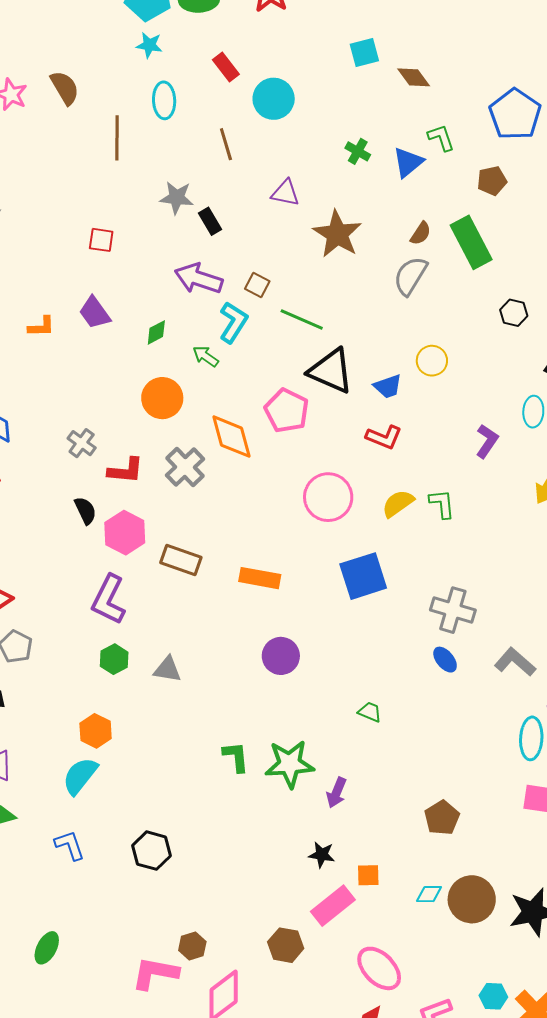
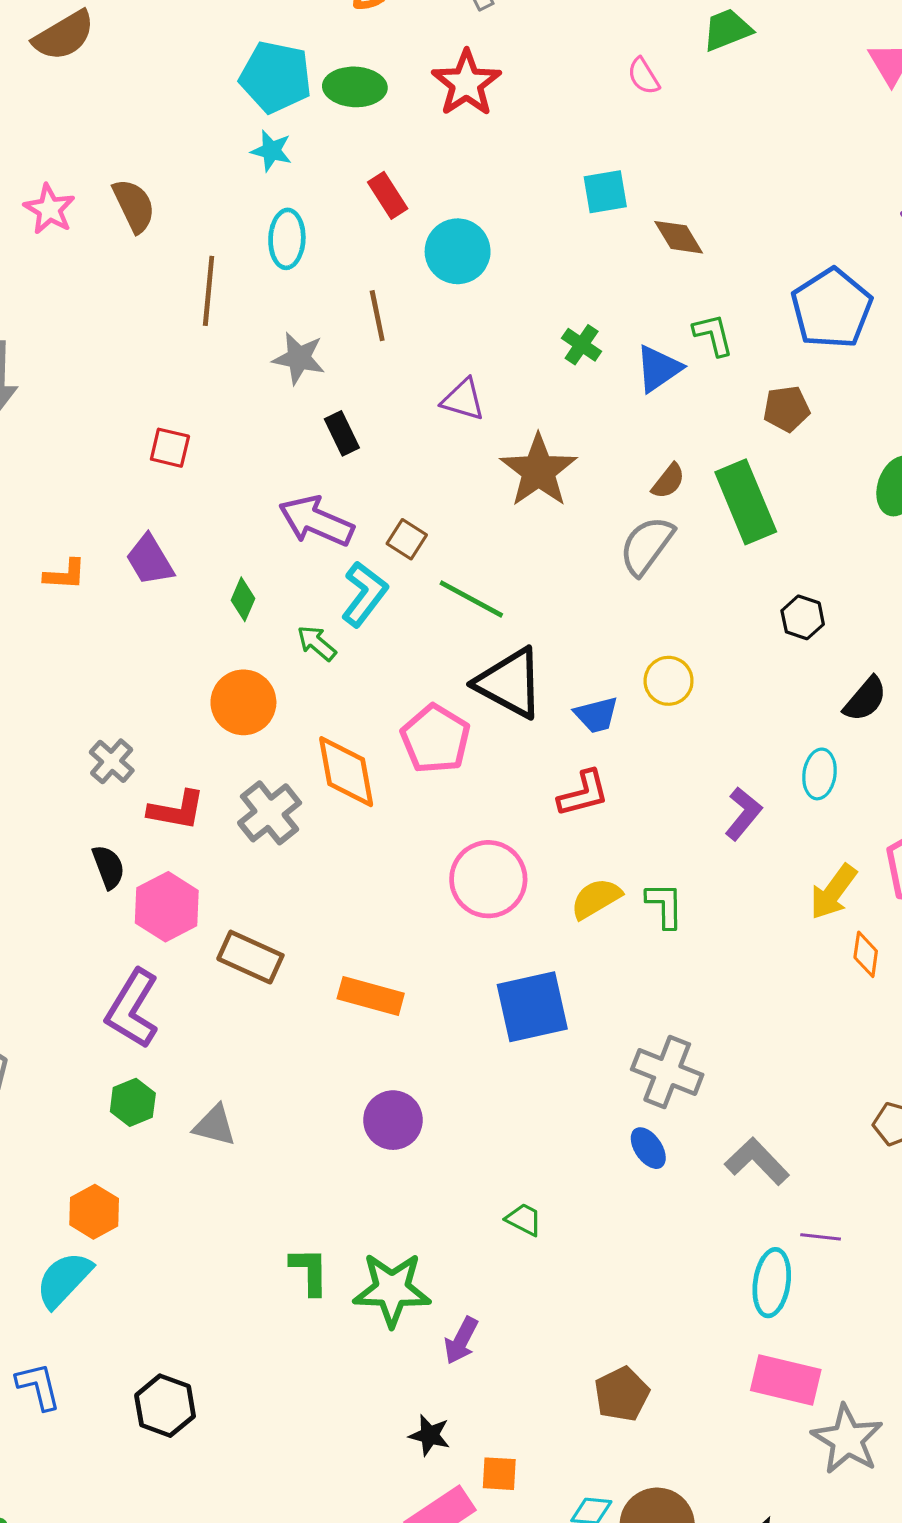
gray star: (177, 198) -> (299, 358), moved
green diamond: (156, 332) -> (243, 599), turned -44
red L-shape: (384, 437) -> (583, 793), turned -42

